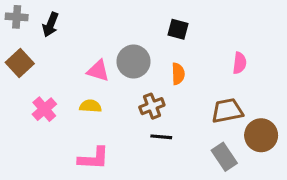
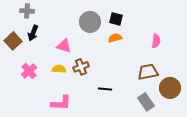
gray cross: (17, 17) -> (27, 11), moved
black arrow: (50, 25) -> (33, 33), moved
gray circle: (134, 61) -> (90, 22), moved
orange semicircle: (178, 74) -> (115, 38), moved, turned -104
brown cross: (152, 106) -> (81, 67), moved

